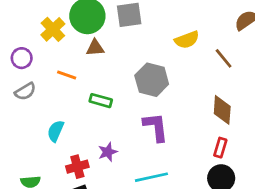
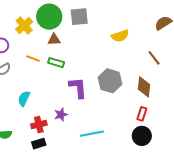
brown line: (224, 58) -> (154, 58), moved
gray hexagon: (152, 80) -> (110, 81), moved
green rectangle: (101, 101) -> (56, 63), moved
purple L-shape: (156, 127) -> (78, 88), moved

